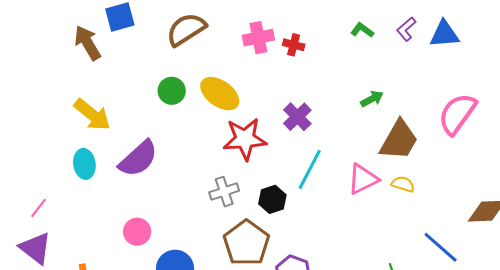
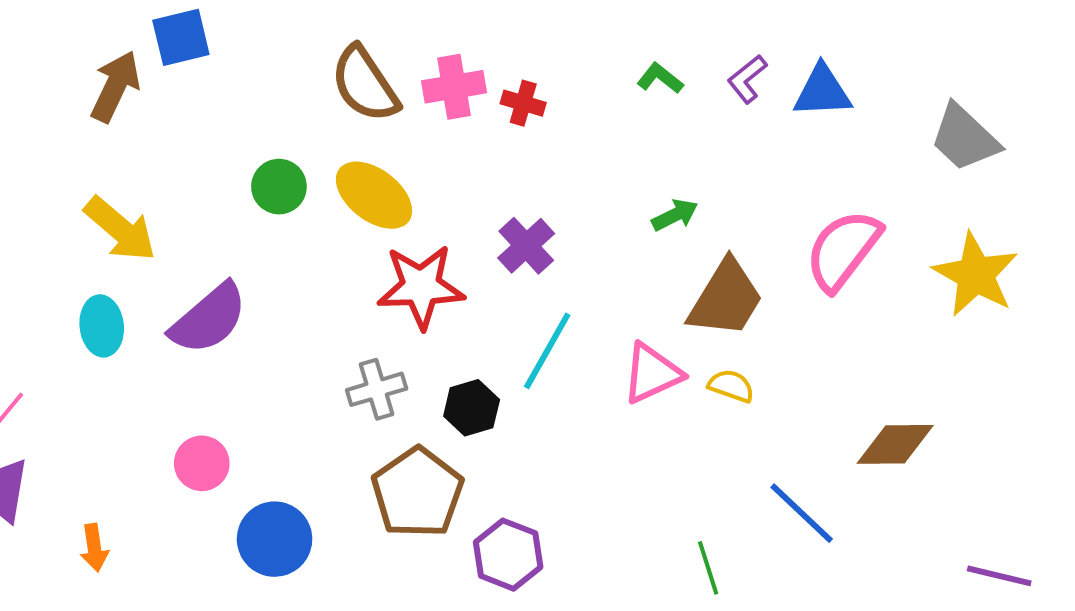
brown semicircle: (186, 29) -> (365, 84), moved, turned -93
brown arrow: (87, 43) -> (115, 86), turned 54

